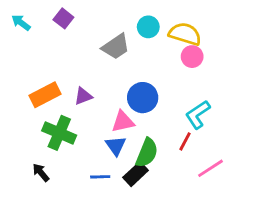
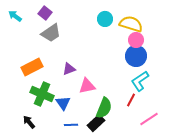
gray trapezoid: (116, 47) -> (51, 33), moved
purple triangle: (83, 96) -> (69, 69), moved
blue circle: (143, 98) -> (136, 56), moved
blue triangle: (116, 146) -> (63, 103), moved

